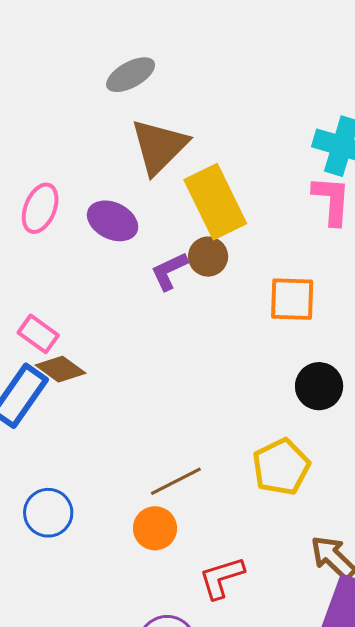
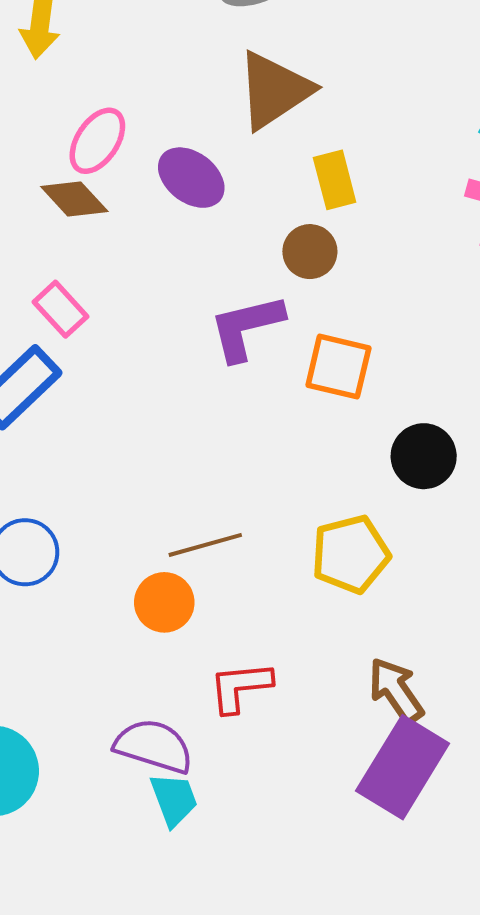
yellow rectangle: (215, 202) -> (335, 180), size x0.6
purple L-shape: (169, 271) -> (246, 327), moved, size x1.4
orange square: (292, 299) -> (338, 367), moved
brown diamond: (60, 369) -> (74, 199), moved

